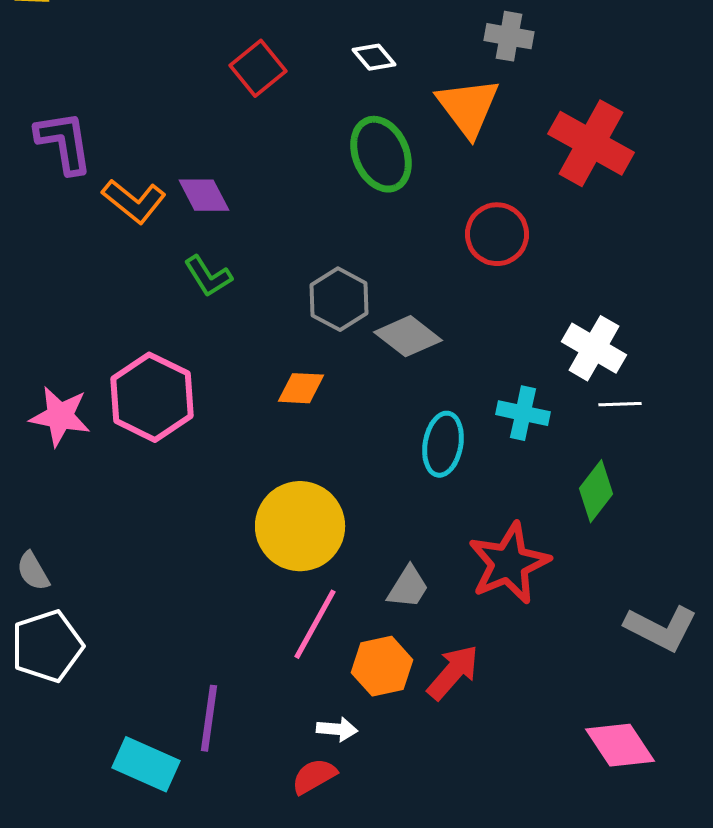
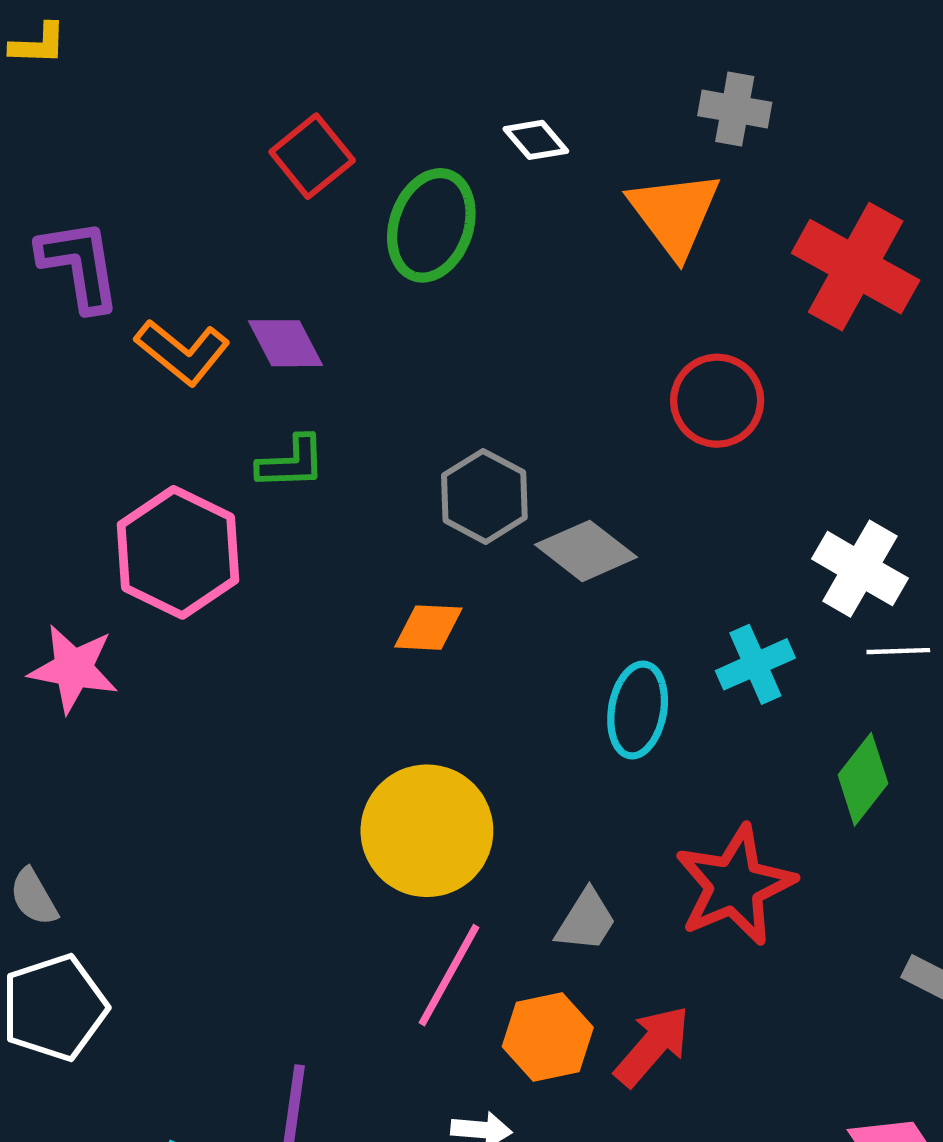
red square: (258, 68) -> (312, 156), moved
green ellipse: (381, 154) -> (431, 225), moved, turned 42
green L-shape: (208, 276) -> (291, 463), turned -60
pink hexagon: (152, 397) -> (178, 552), moved
cyan cross: (523, 413) -> (755, 664), turned -36

